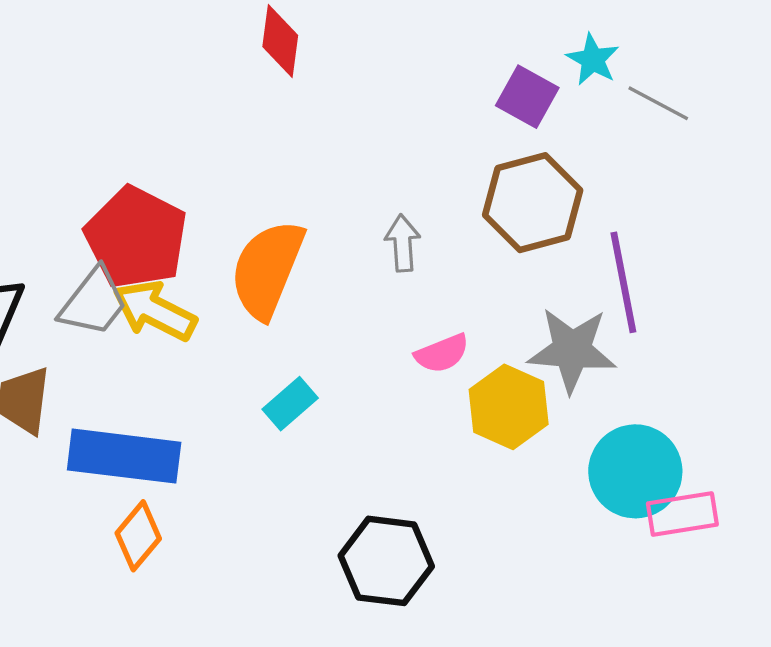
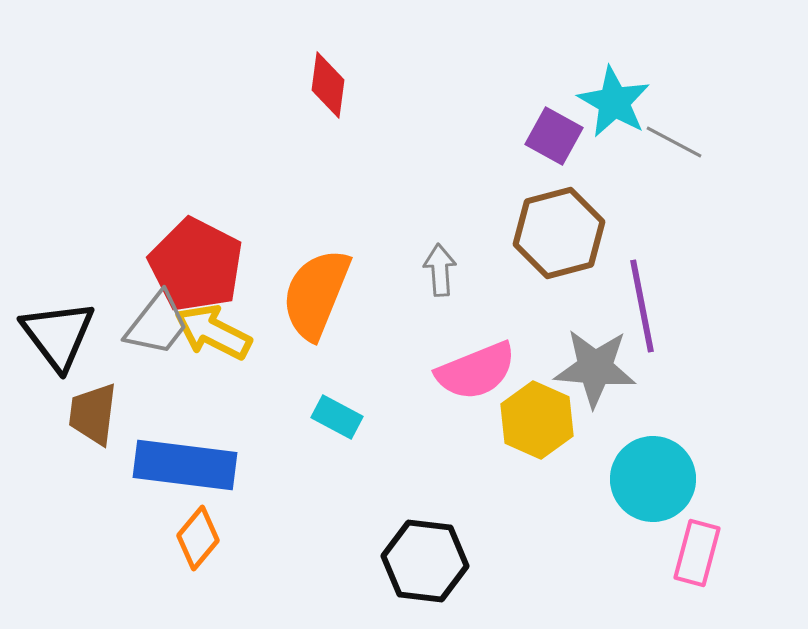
cyan star: (593, 59) -> (614, 102), size x1.5
pink semicircle: (442, 353) -> (476, 371), size x1.6
cyan rectangle: (290, 404) -> (337, 417), turned 69
pink rectangle: (682, 514) -> (697, 553), moved, turned -66

